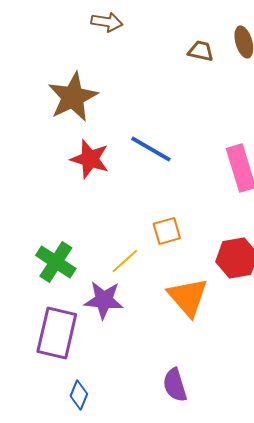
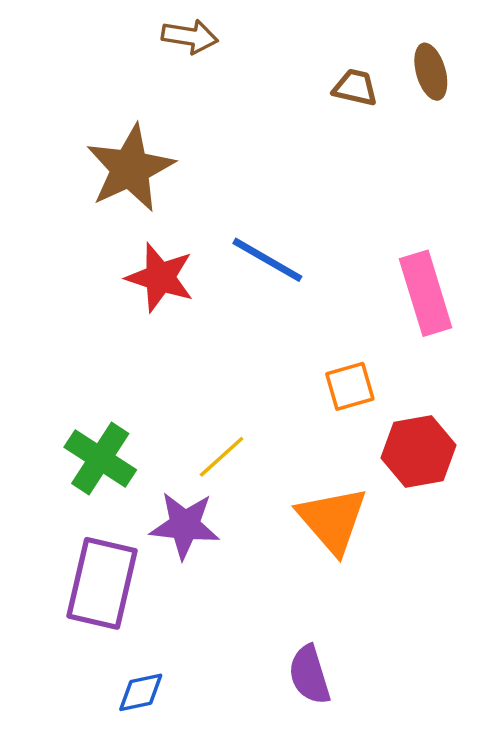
orange square: (167, 231) -> (350, 386), moved
blue diamond: (79, 395) -> (141, 692), turned 56

